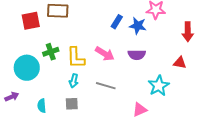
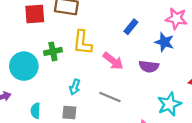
blue star: (138, 26) -> (164, 42), moved
yellow L-shape: (76, 58) -> (82, 42), moved

